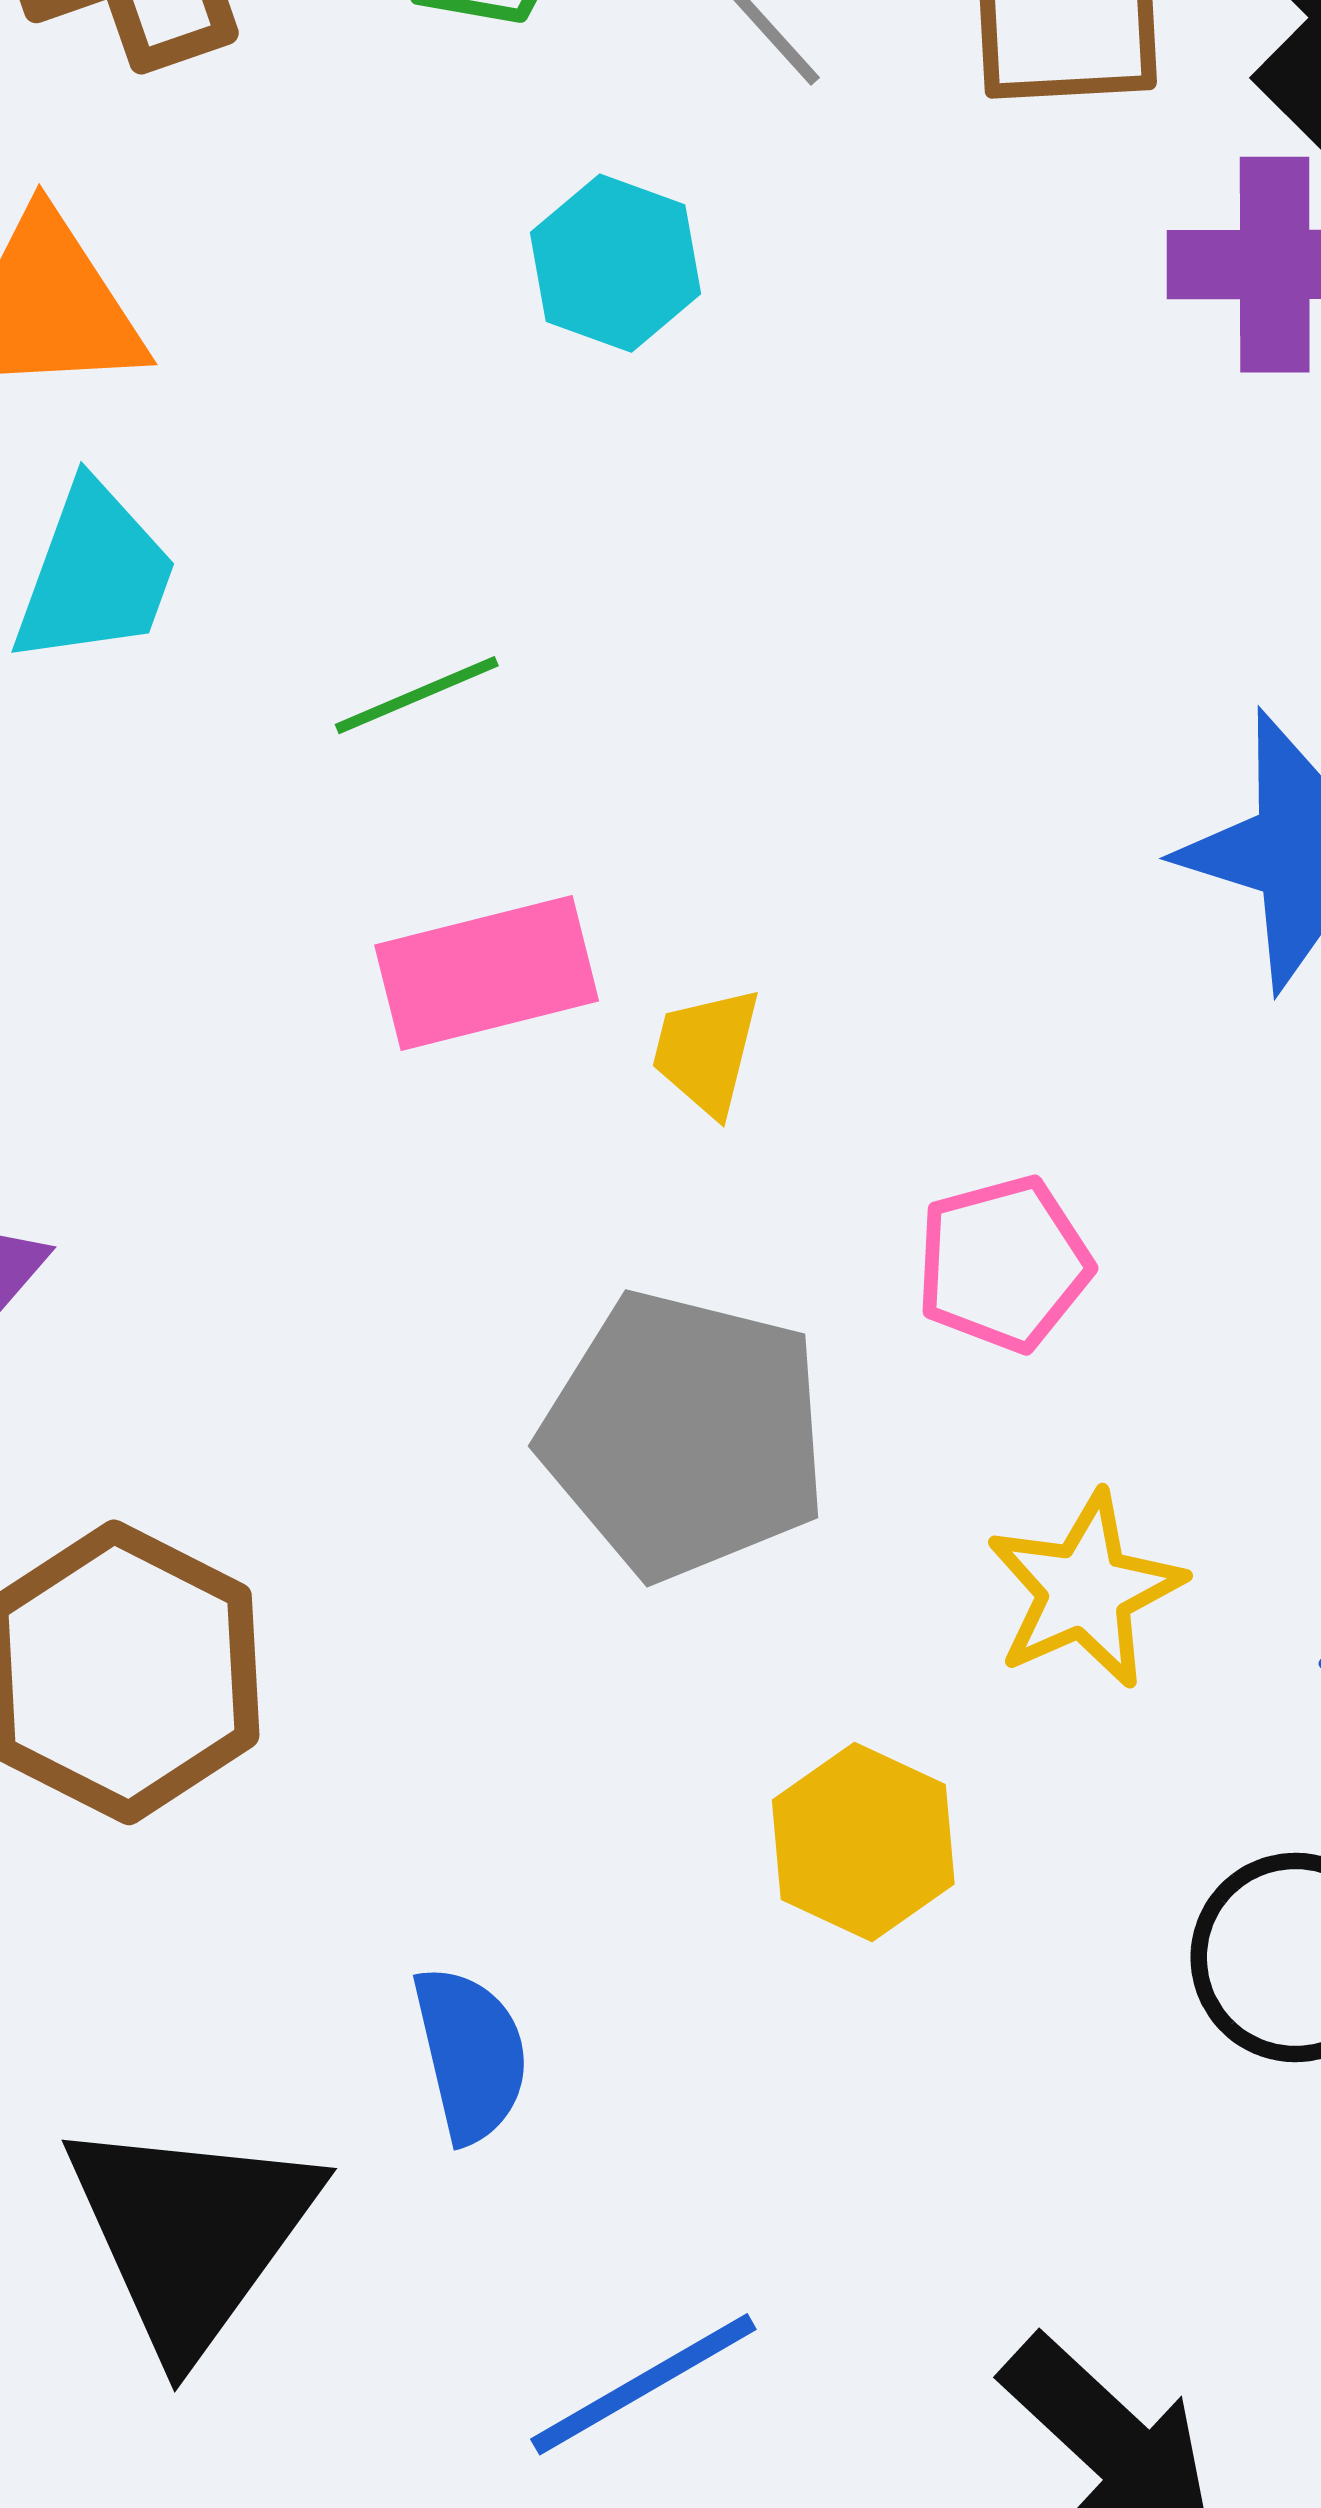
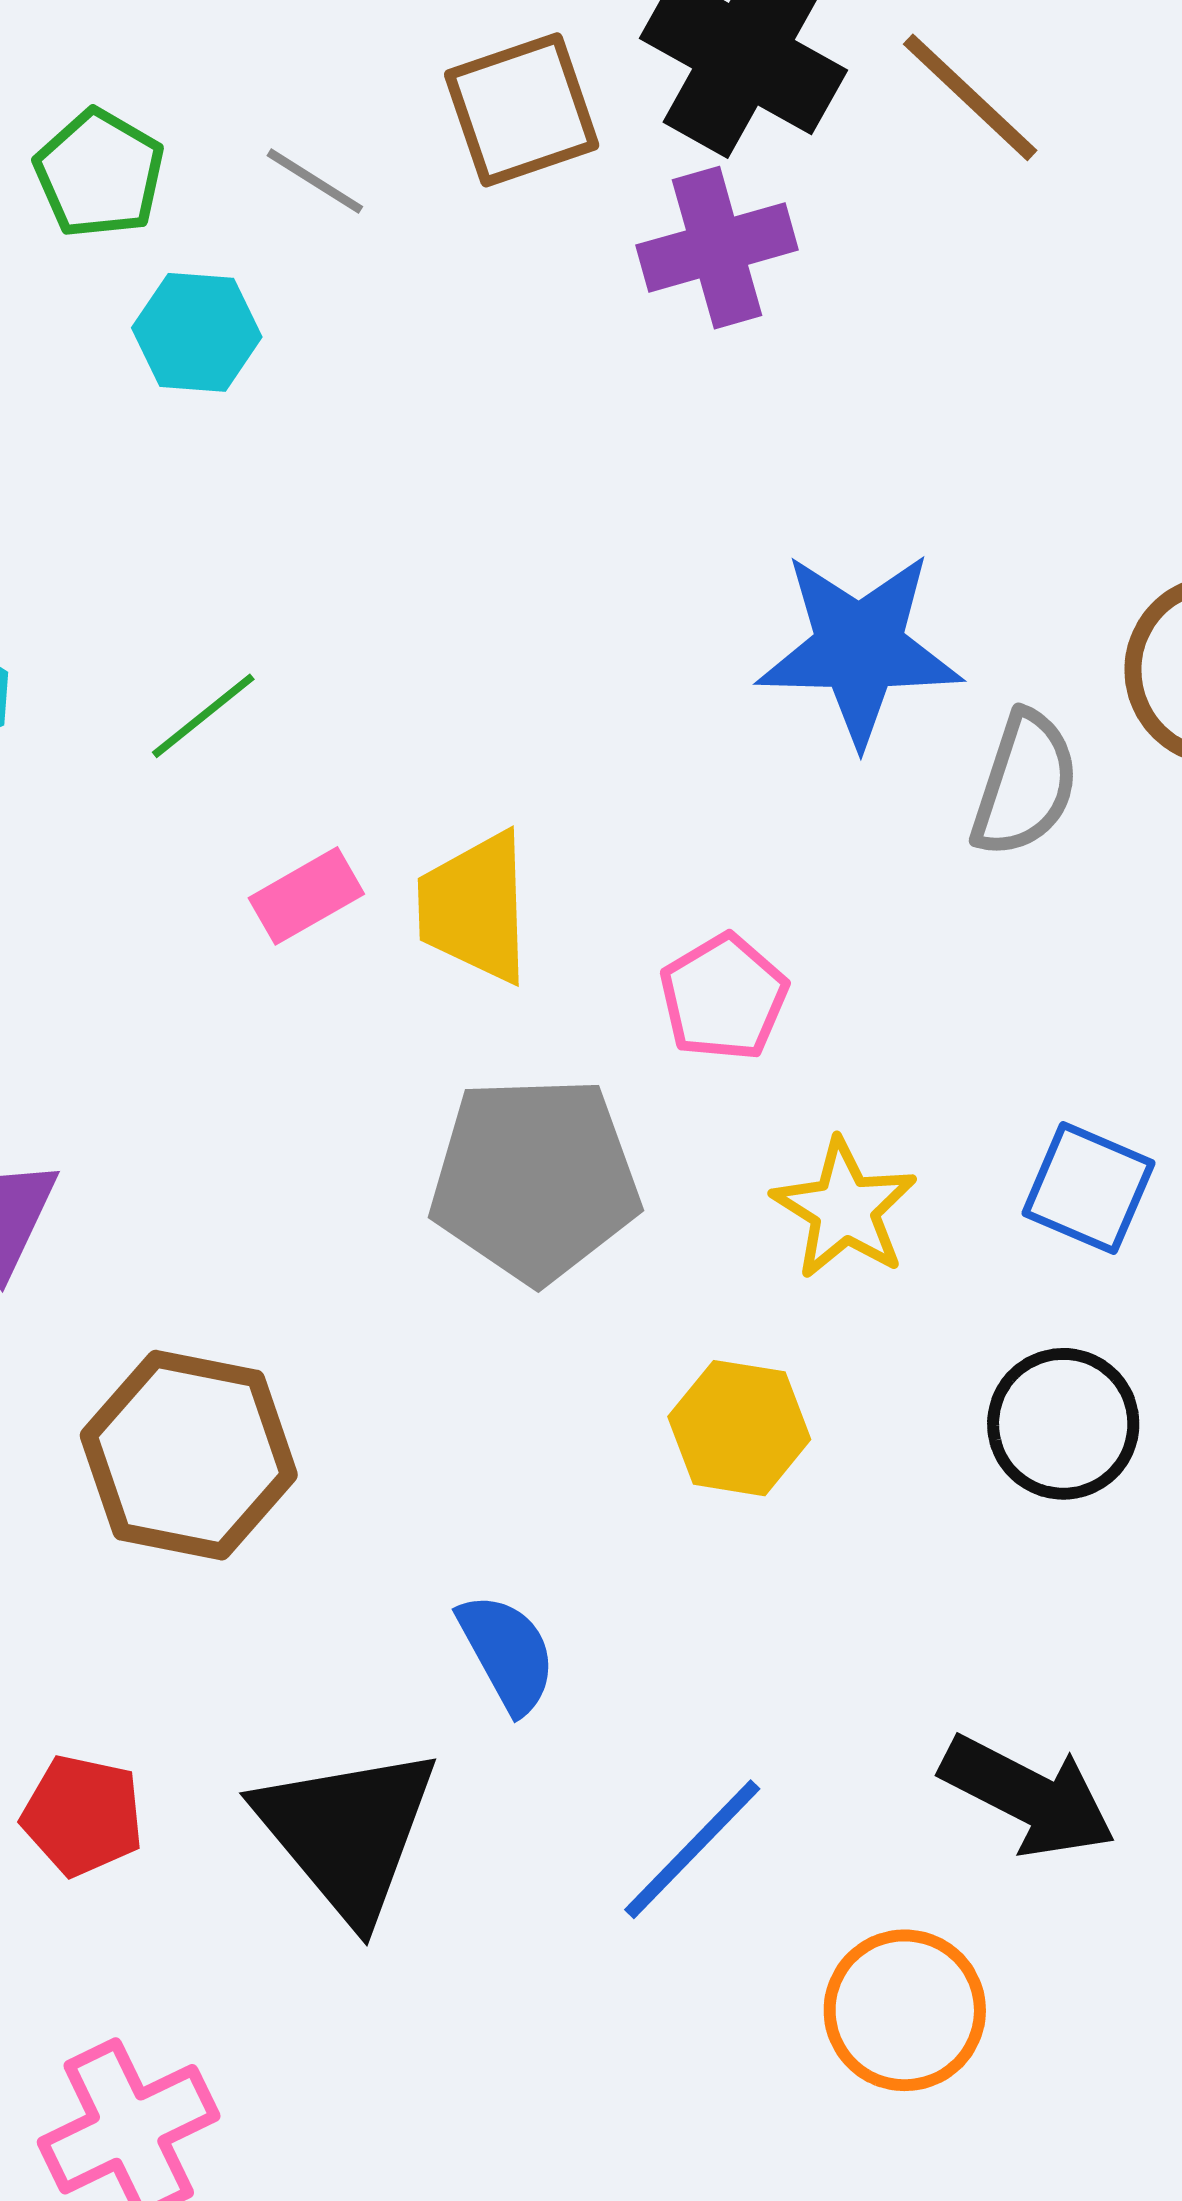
cyan hexagon: (616, 263) -> (197, 332), moved
pink rectangle: (487, 973) -> (306, 896), size x0.7
yellow trapezoid: (706, 1051) -> (475, 907), size x1.6

